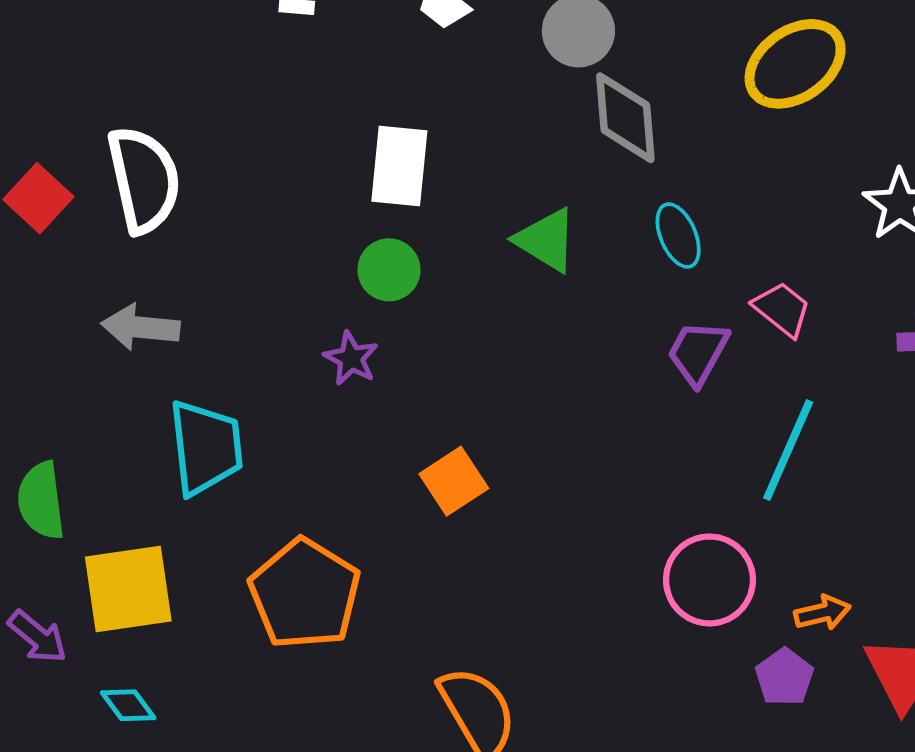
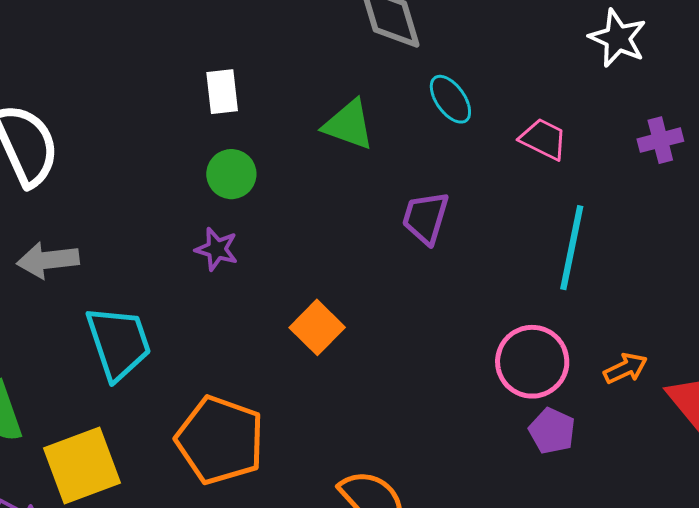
white rectangle: (399, 166) -> (222, 92), size x0.7
purple trapezoid: (698, 353) -> (425, 218), moved
purple pentagon: (784, 677) -> (552, 431), moved

